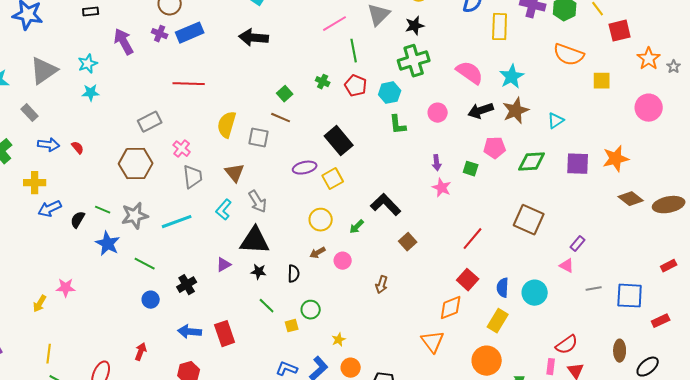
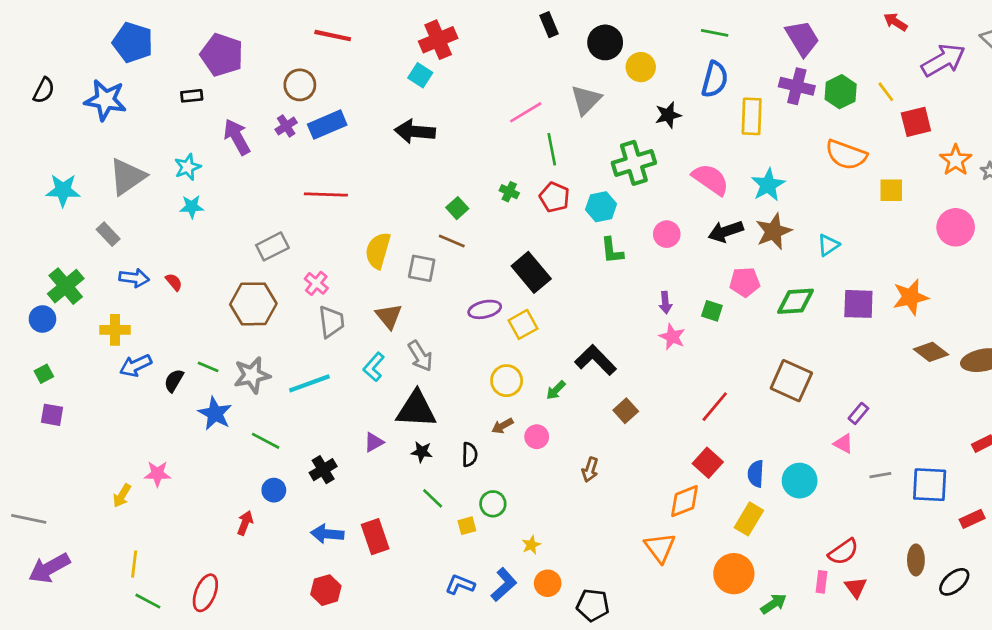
black star: (415, 26) -> (668, 115), moved
purple cross: (160, 34) -> (286, 126), turned 35
red arrow: (141, 352) -> (245, 523), moved

